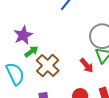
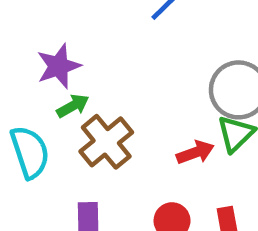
red arrow: (87, 65) -> (195, 152), turned -77

